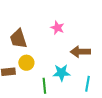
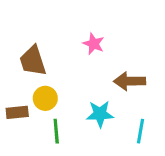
green line: (44, 86) -> (56, 131), moved

